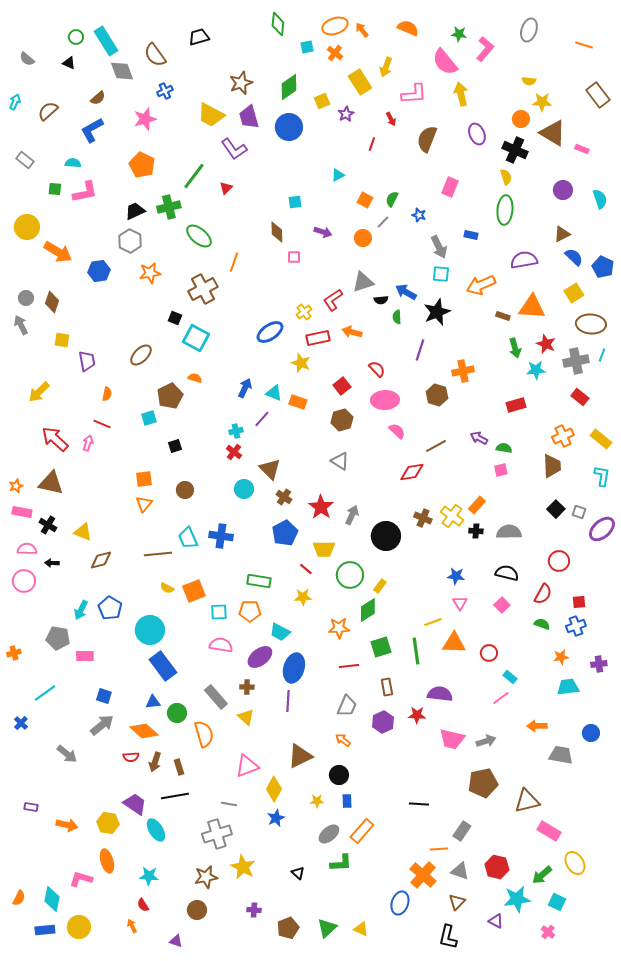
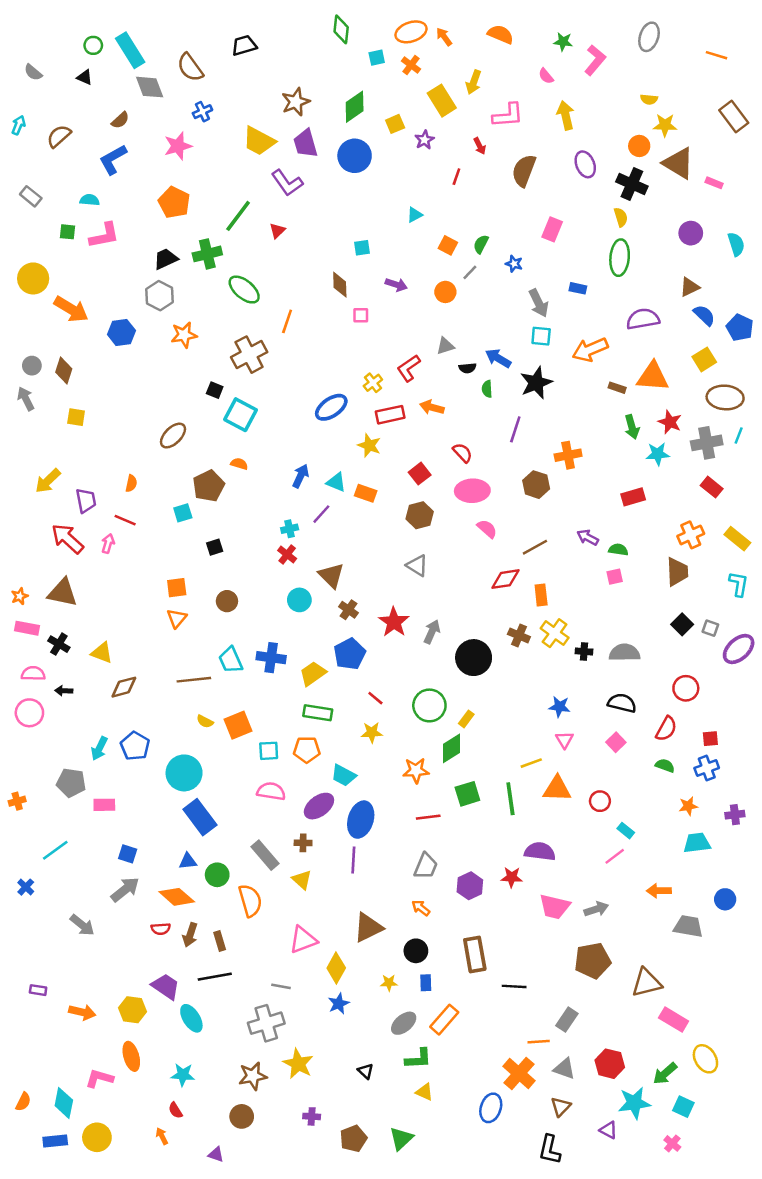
pink semicircle: (445, 62) -> (546, 76), size x0.5
gray triangle: (363, 282) -> (445, 346), size x0.7
purple trapezoid: (87, 361) -> (86, 501), moved
orange rectangle: (477, 505) -> (541, 595), moved, turned -48
yellow trapezoid: (324, 549) -> (313, 674), moved, turned 145
brown rectangle: (387, 687) -> (475, 955), moved, size x1.6
yellow triangle: (361, 929) -> (425, 1092), moved

